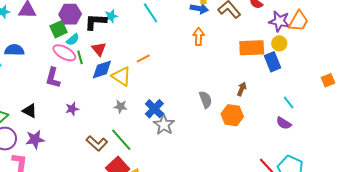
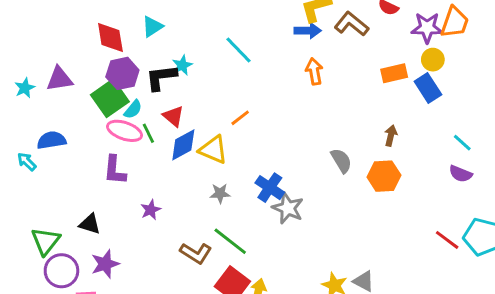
green square: (59, 29) -> (110, 98), size x1.4
orange rectangle: (252, 48) -> (394, 73), size x0.7

